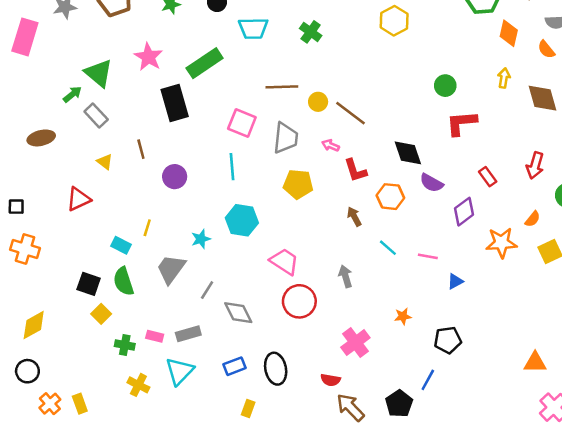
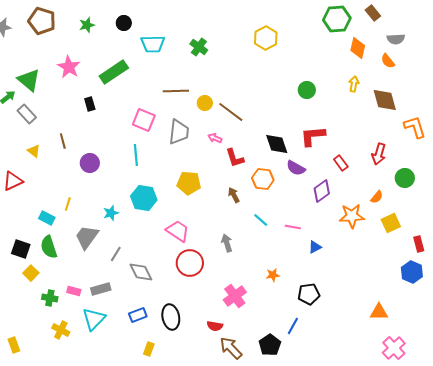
black rectangle: (175, 103) -> (90, 104), size x0.5
red L-shape: (461, 123) -> (313, 136), moved
yellow pentagon: (298, 184) -> (189, 183), moved

